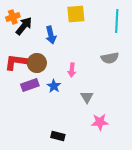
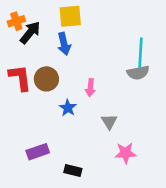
yellow square: (76, 14) -> (70, 16), moved
cyan line: (117, 21) -> (141, 53), moved
red L-shape: (16, 62) -> (20, 78), turned 75
purple rectangle: (30, 85) -> (38, 152), moved

